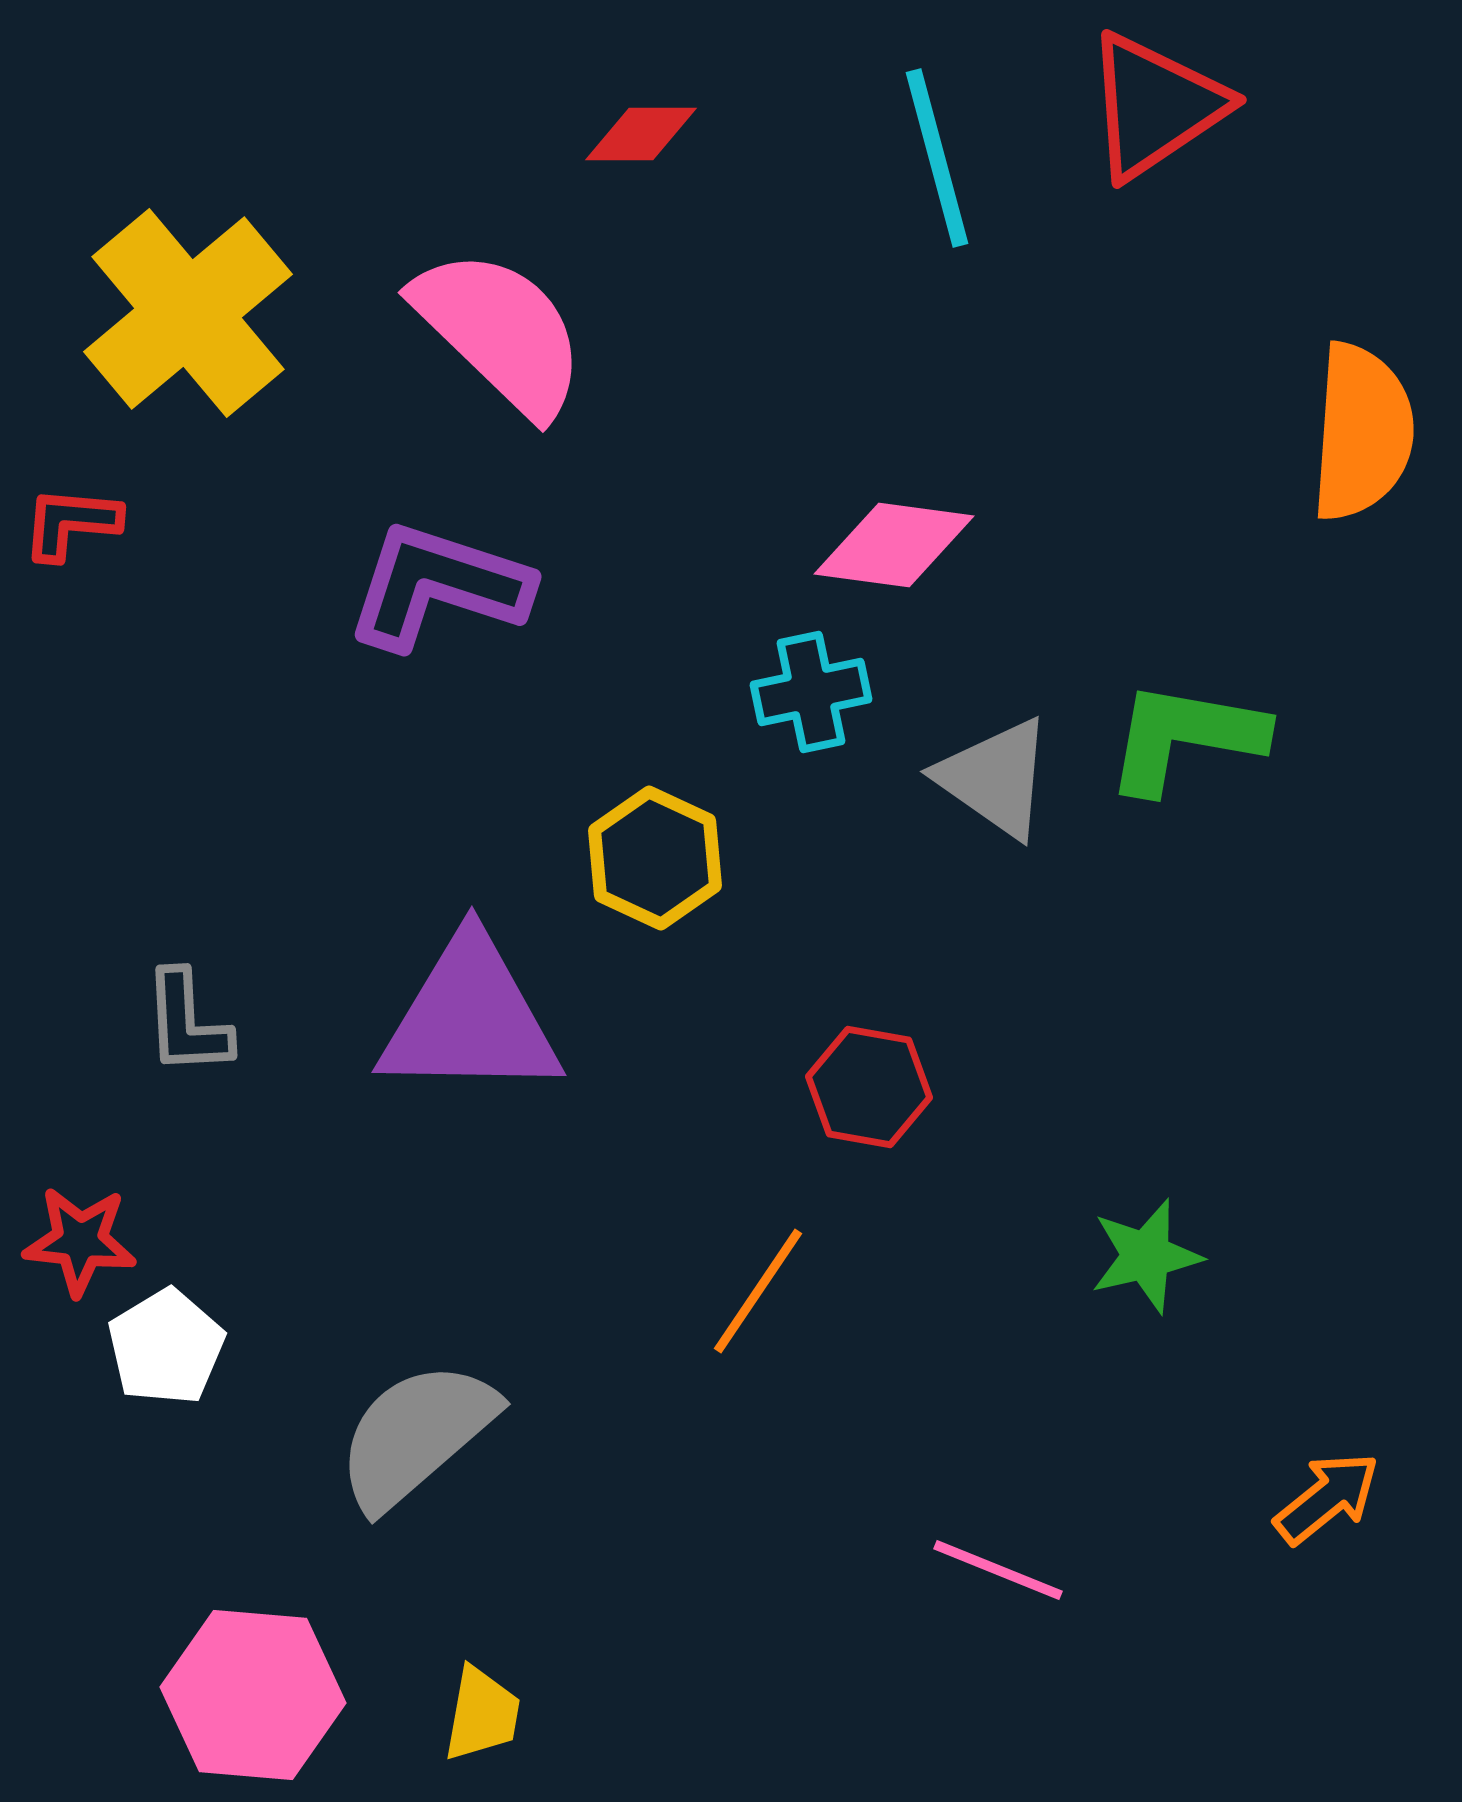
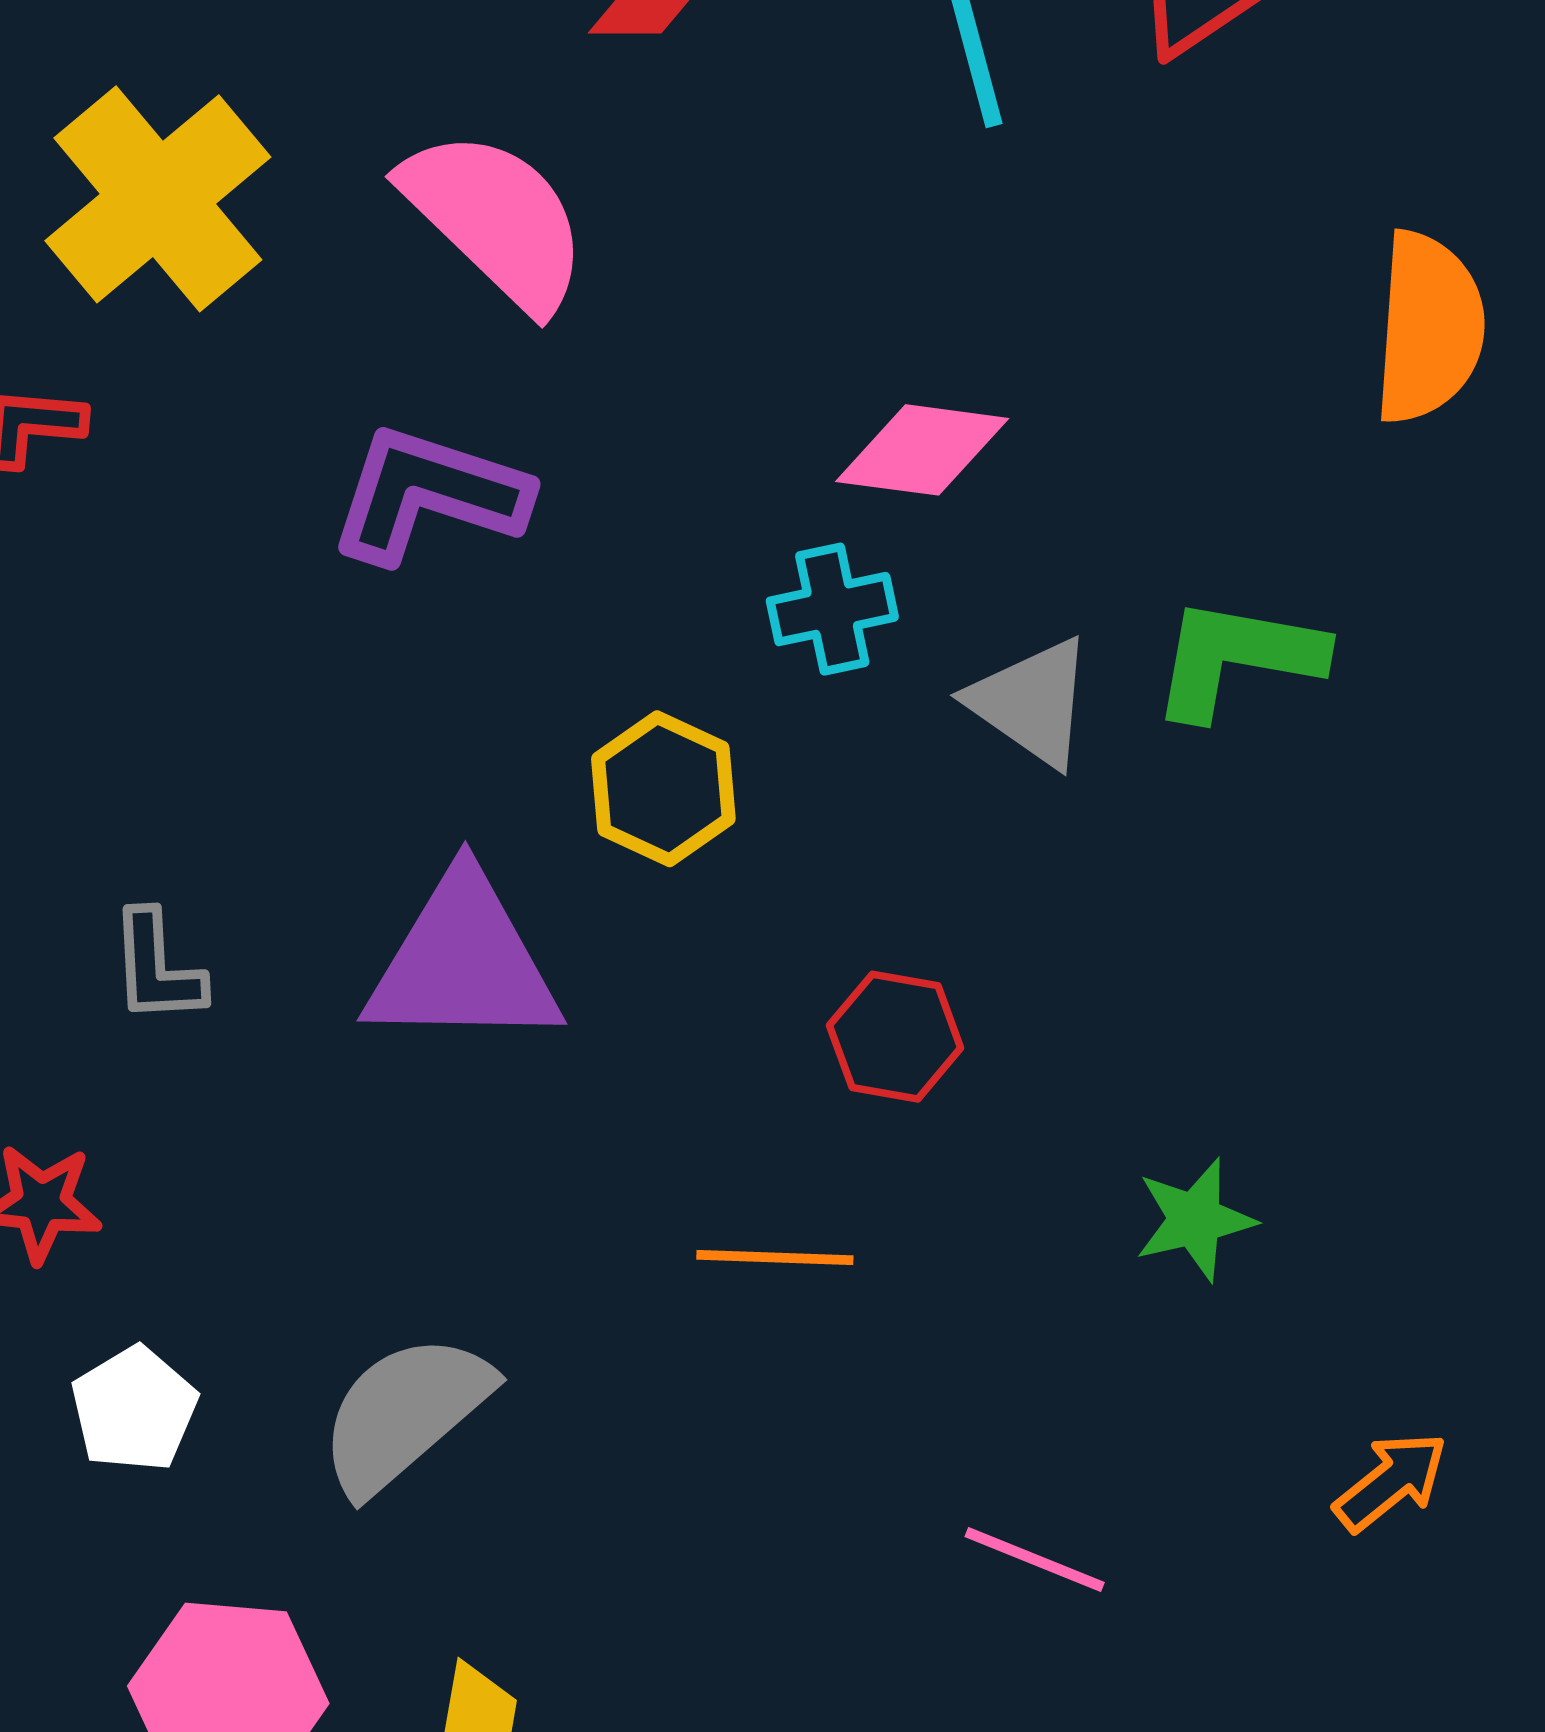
orange line: (758, 1291) -> (775, 1258), turned 58
white pentagon: (166, 1347) -> (134, 1409), moved

